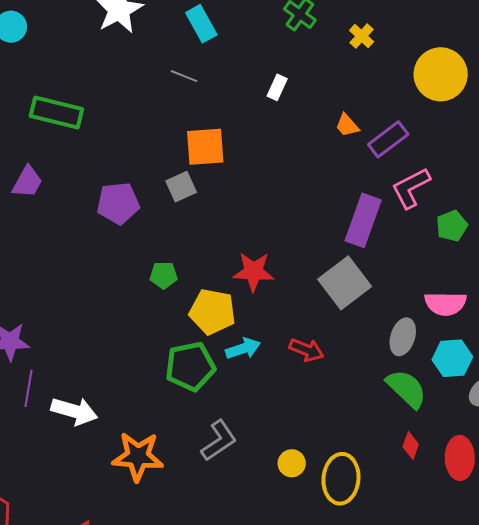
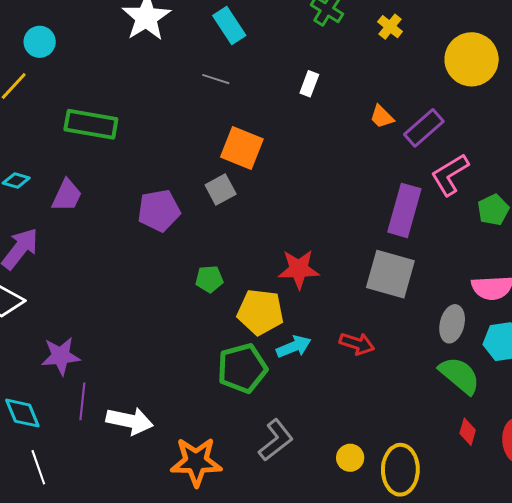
orange square: (205, 147) -> (242, 148), turned 30
gray square: (345, 283) -> (390, 274), turned -33

